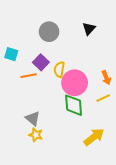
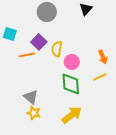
pink circle: (75, 83) -> (72, 62), size x0.6
yellow arrow: (94, 137) -> (72, 115), moved

